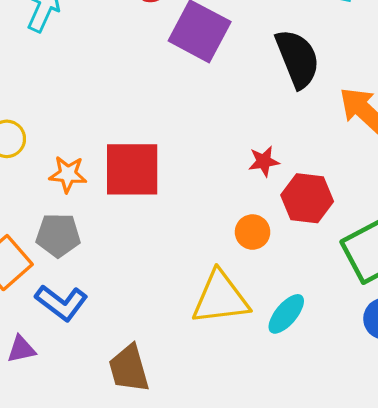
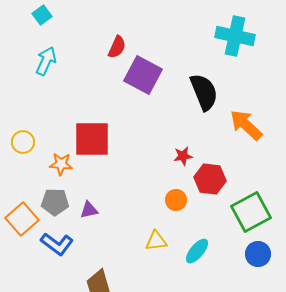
red square: (132, 169) -> (92, 139), moved
yellow triangle: (220, 298) -> (156, 241), size x0.6
purple triangle: (21, 349) -> (89, 210), moved

